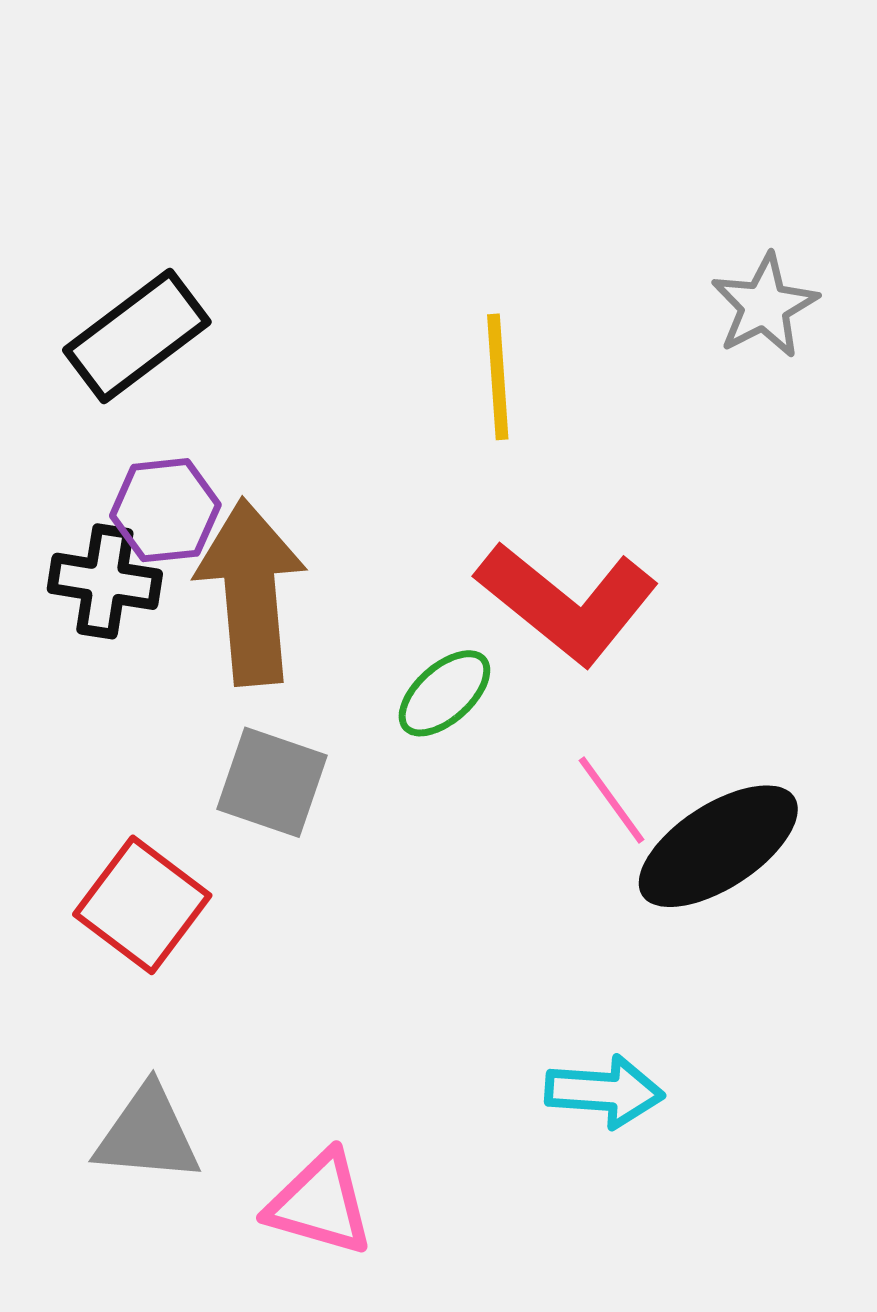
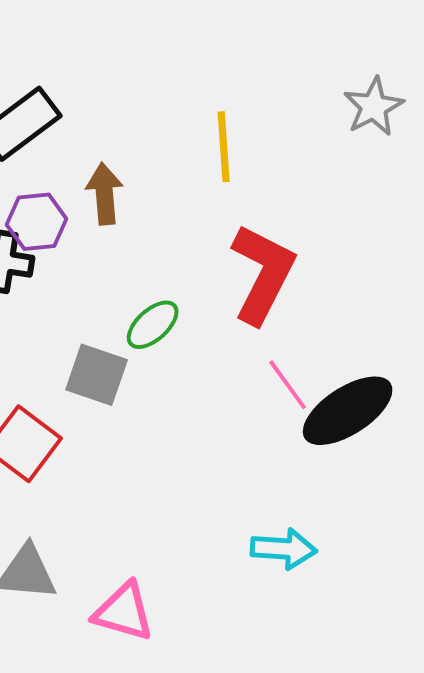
brown arrow: (251, 592) -> (105, 194), moved, size x0.6
red L-shape: (567, 603) -> (263, 274), turned -102
green ellipse: (444, 693) -> (153, 325), moved

